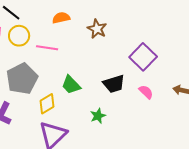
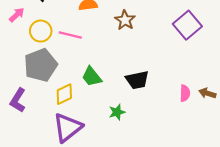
yellow circle: (19, 36) -> (41, 31), moved
purple square: (143, 57) -> (187, 25), moved
pink semicircle: (146, 92) -> (185, 93), moved, turned 42

